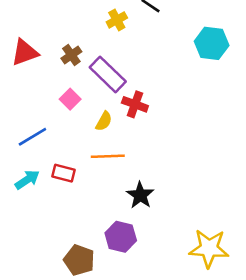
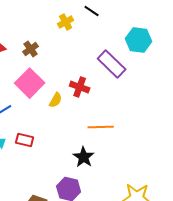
purple rectangle: (108, 74) -> (112, 64), moved
pink square: (70, 99) -> (30, 83), size x1.8
orange line: (108, 156) -> (101, 127), moved

